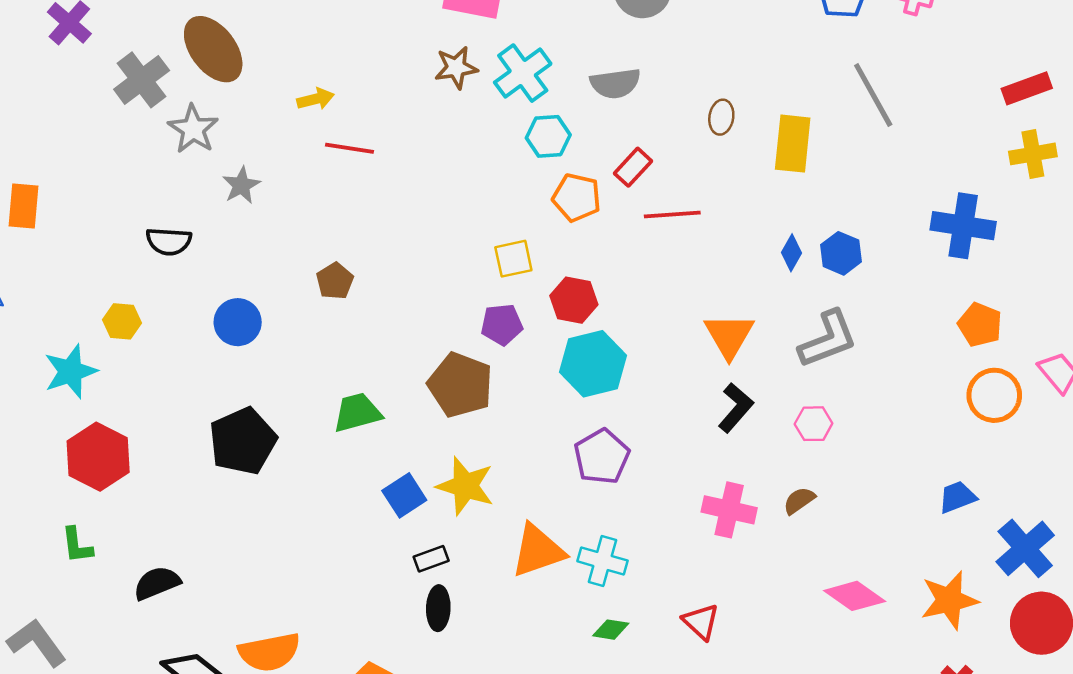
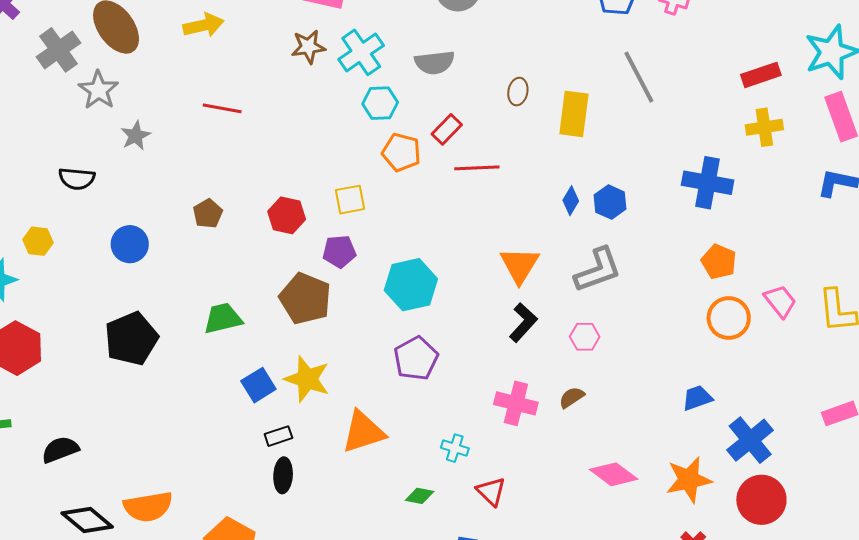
yellow arrow: (316, 99) -> (203, 25), moved, size x1.4
red hexagon: (574, 300) -> (287, 215), moved
cyan cross: (602, 561) -> (455, 448), moved, size x0.7

